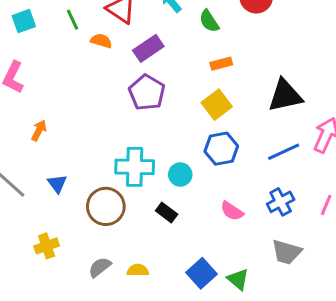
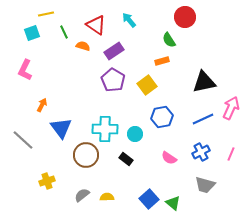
green semicircle: (209, 21) -> (169, 40), moved
yellow square: (217, 105) -> (147, 85), moved
blue triangle: (57, 184) -> (61, 128), moved, size x1.6

